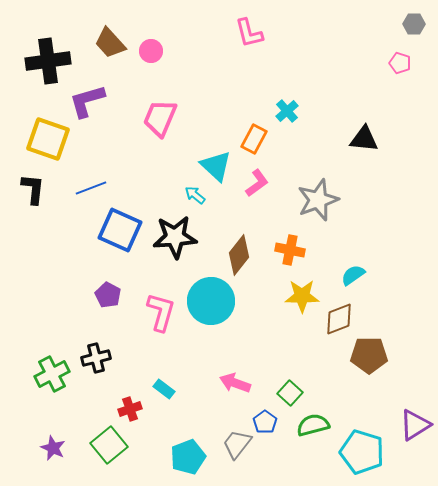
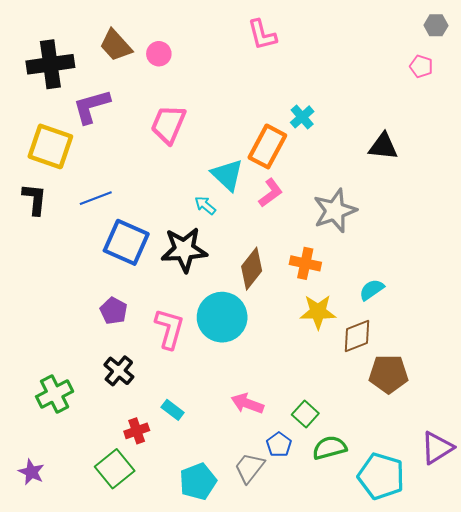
orange rectangle: (254, 139) -> (267, 146), size x1.4
black cross: (96, 358) -> (119, 371), moved, turned -36
purple star: (53, 448) -> (31, 472), moved

